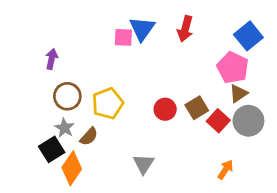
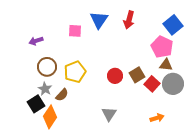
pink square: (123, 37) -> (75, 31), moved
purple arrow: (52, 59) -> (36, 41), turned -120
brown triangle: (238, 93) -> (166, 65), turned 40
gray triangle: (144, 164) -> (109, 114), moved
orange arrow: (225, 170) -> (157, 118), turned 40

